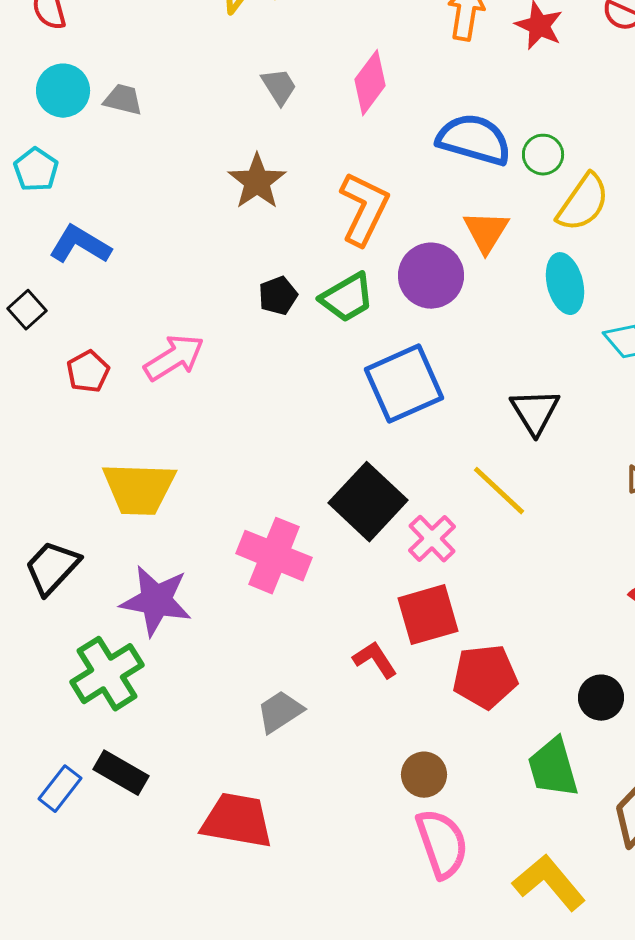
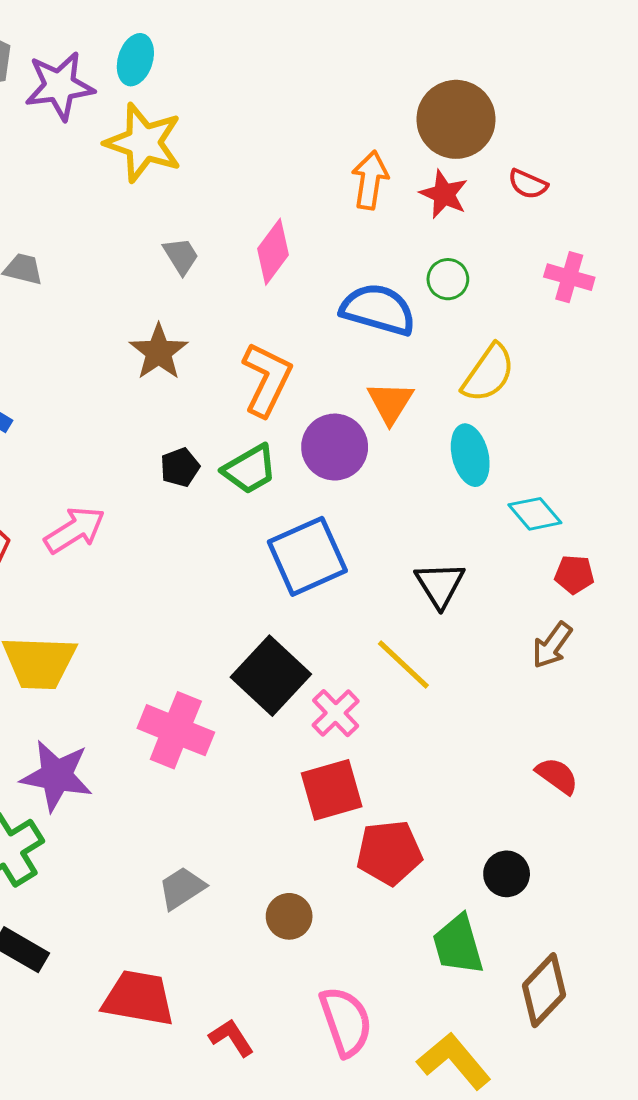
green circle: (543, 155) -> (448, 279), moved
red L-shape: (375, 660) -> (231, 1038), moved
brown circle: (424, 775) -> (289, 916), moved

